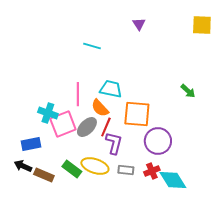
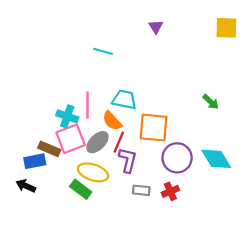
cyan cross: (48, 113) -> (67, 116), moved
yellow ellipse: (95, 166) -> (93, 172), moved
brown rectangle: (44, 175) -> (49, 149), moved
cyan diamond: (173, 180) -> (216, 159), moved

